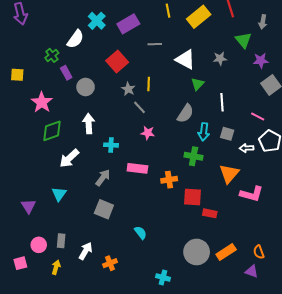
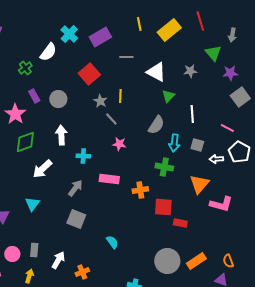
purple rectangle: (66, 73) -> (34, 96), moved

